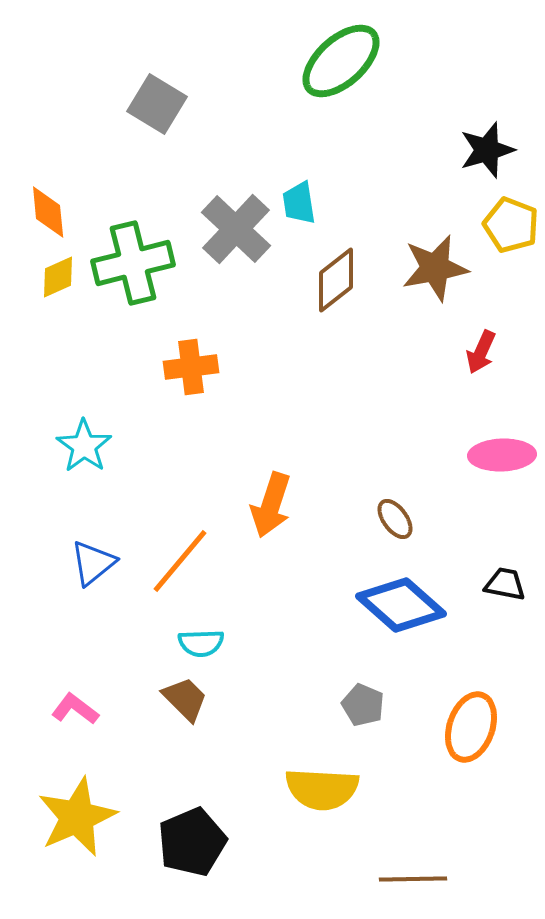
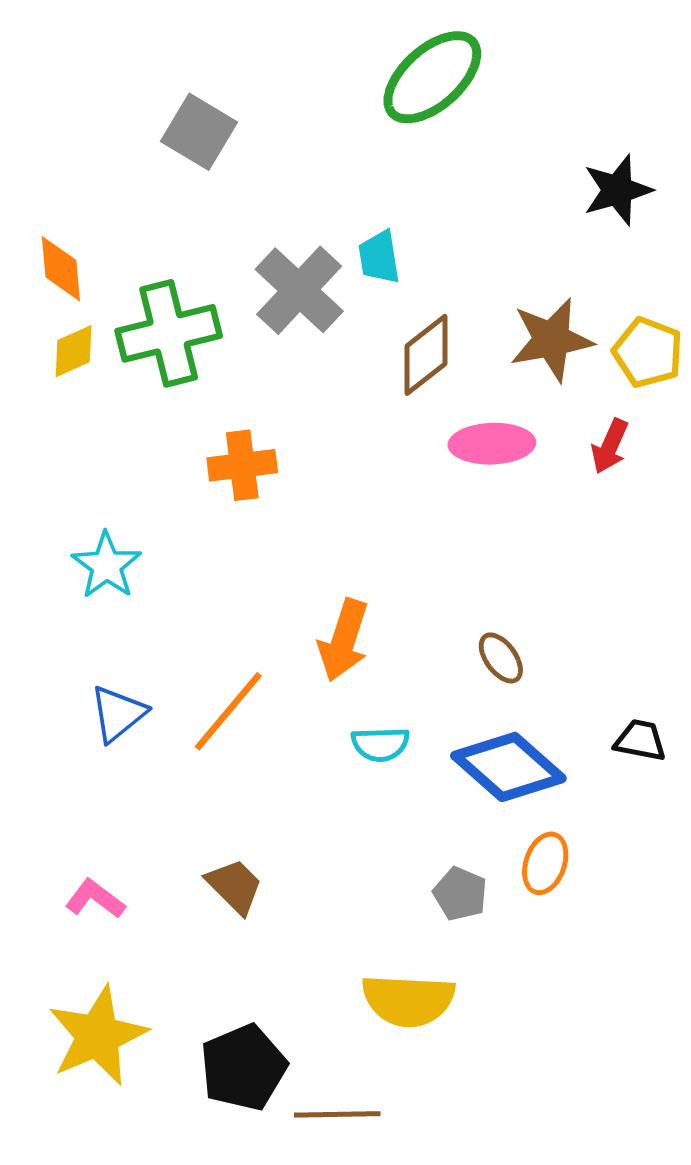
yellow pentagon: (511, 225) -> (648, 352), moved
pink ellipse: (502, 455) -> (492, 444), moved
cyan semicircle: (201, 643) -> (380, 744), moved
orange ellipse: (471, 727) -> (545, 863), moved, size x0.7
brown line: (413, 879) -> (337, 1114), moved

